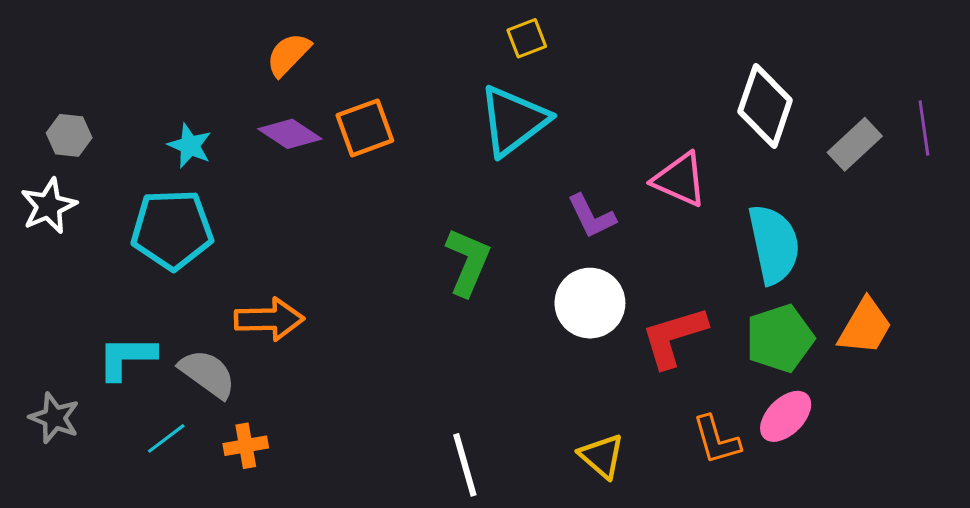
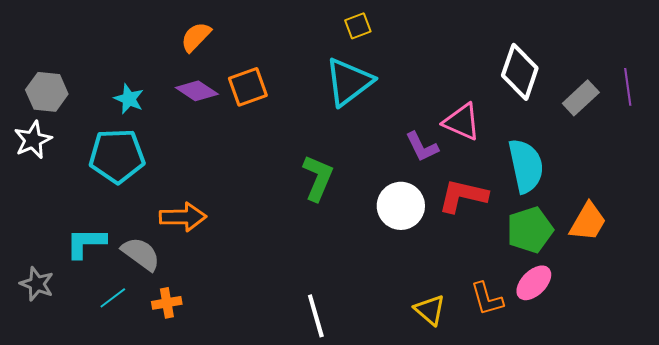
gray hexagon: (69, 135) -> (47, 92), size x1.4
purple L-shape: (591, 216) -> (422, 147), moved
red L-shape: (674, 337) -> (463, 196), moved, turned 30
yellow triangle: (602, 456) -> (430, 310), moved

